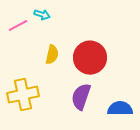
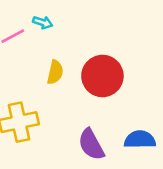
purple semicircle: (81, 97) -> (91, 145), moved, turned -48

